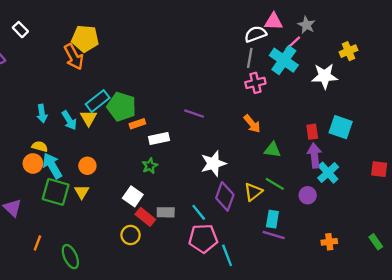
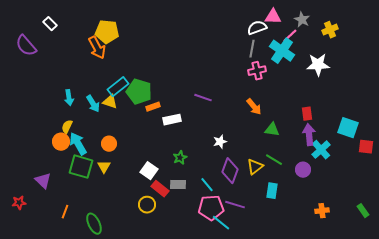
yellow cross: (349, 51) -> (330, 30), moved
yellow triangle: (89, 118) -> (110, 102), turned -42
cyan square: (341, 127) -> (348, 128), moved
yellow semicircle: (40, 146) -> (67, 127), turned -80
white star: (213, 163) -> (220, 142), size x0.6
green star: (150, 166) -> (180, 158), moved
purple line: (274, 235) -> (235, 205), moved
cyan line: (227, 255) -> (221, 223), moved, turned -30

